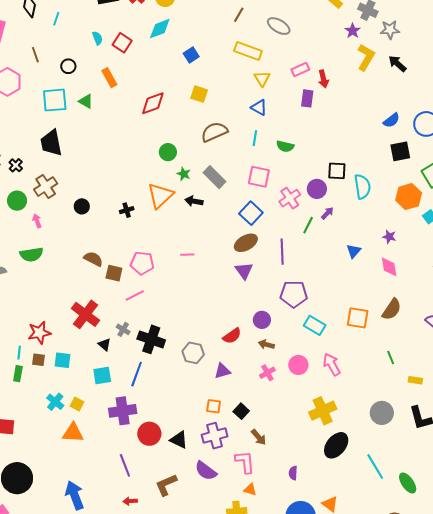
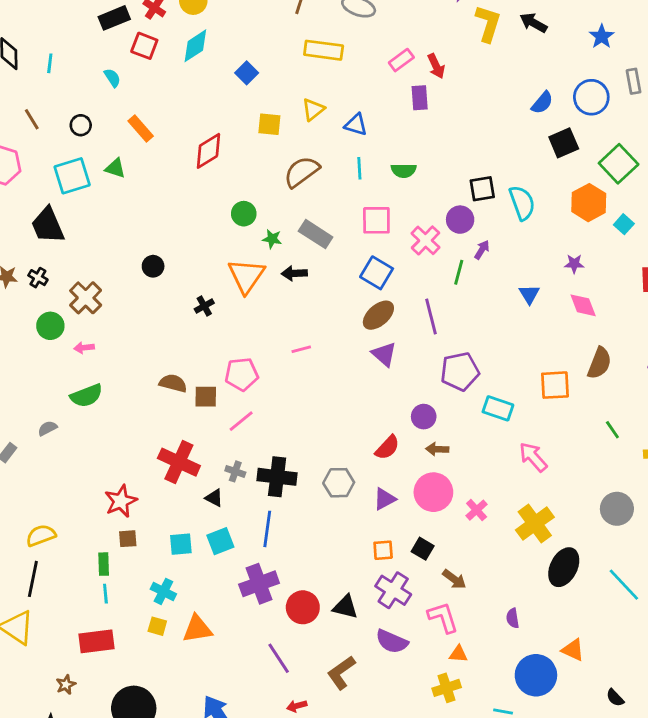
red square: (122, 43) -> (144, 46), moved
yellow triangle: (262, 79) -> (313, 109), moved, turned 36
black trapezoid: (51, 143) -> (48, 225), moved
black circle: (82, 206) -> (153, 266), moved
pink arrow: (37, 221) -> (84, 348), turned -64
cyan line: (19, 353) -> (105, 594), moved
cyan square: (63, 360) -> (181, 544), moved
pink circle: (298, 365) -> (433, 492), moved, size x1.4
pink cross: (267, 373) -> (477, 510), moved
yellow square: (77, 404) -> (157, 626), moved
purple cross: (215, 436) -> (393, 590), turned -30

